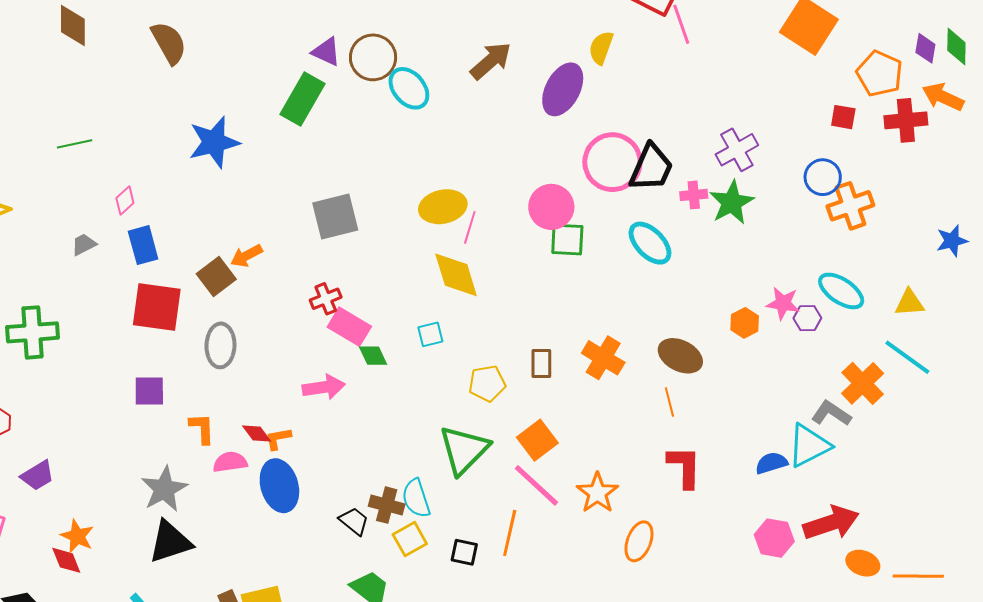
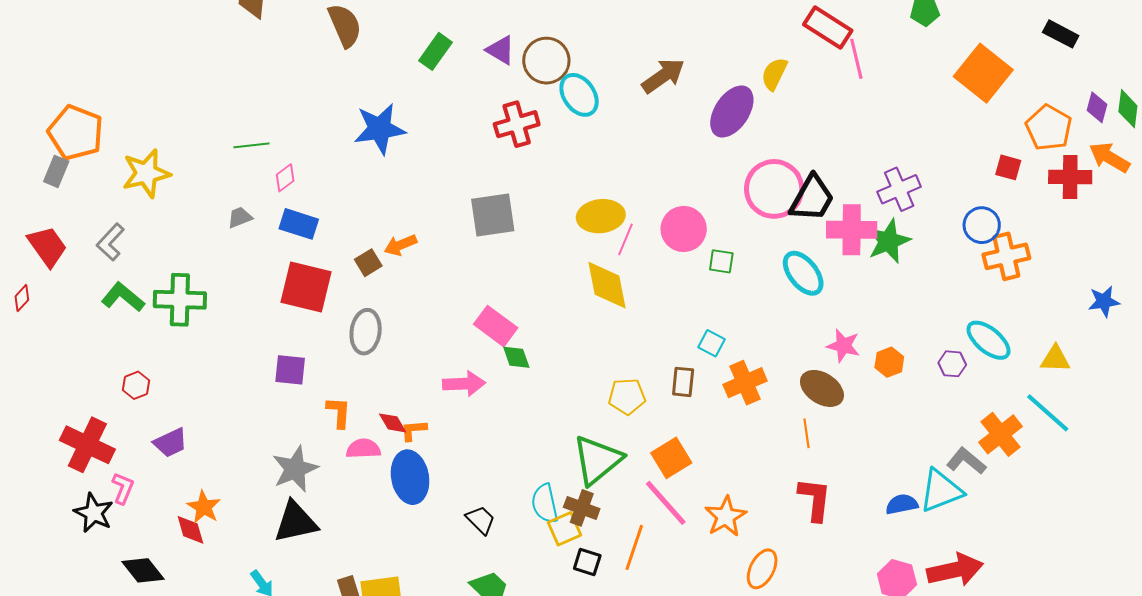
green rectangle: (302, 99) -> (435, 51), moved, size x0.7
green line: (75, 144) -> (251, 145), moved
pink cross: (694, 195) -> (852, 230), size x1.8
pink circle: (551, 207) -> (684, 229), moved
green square: (567, 240) -> (721, 261), size x0.7
blue rectangle: (143, 245) -> (299, 224), turned -63
brown square: (216, 277) -> (368, 263), size x0.7
red cross: (326, 299) -> (517, 124), moved, size x1.4
pink star: (783, 303) -> (843, 346), moved
cyan square: (430, 334) -> (711, 343), moved, turned 36
orange cross: (603, 358) -> (745, 383), turned 30
brown cross: (387, 505) -> (582, 508), moved
yellow square: (410, 539) -> (564, 529), moved

